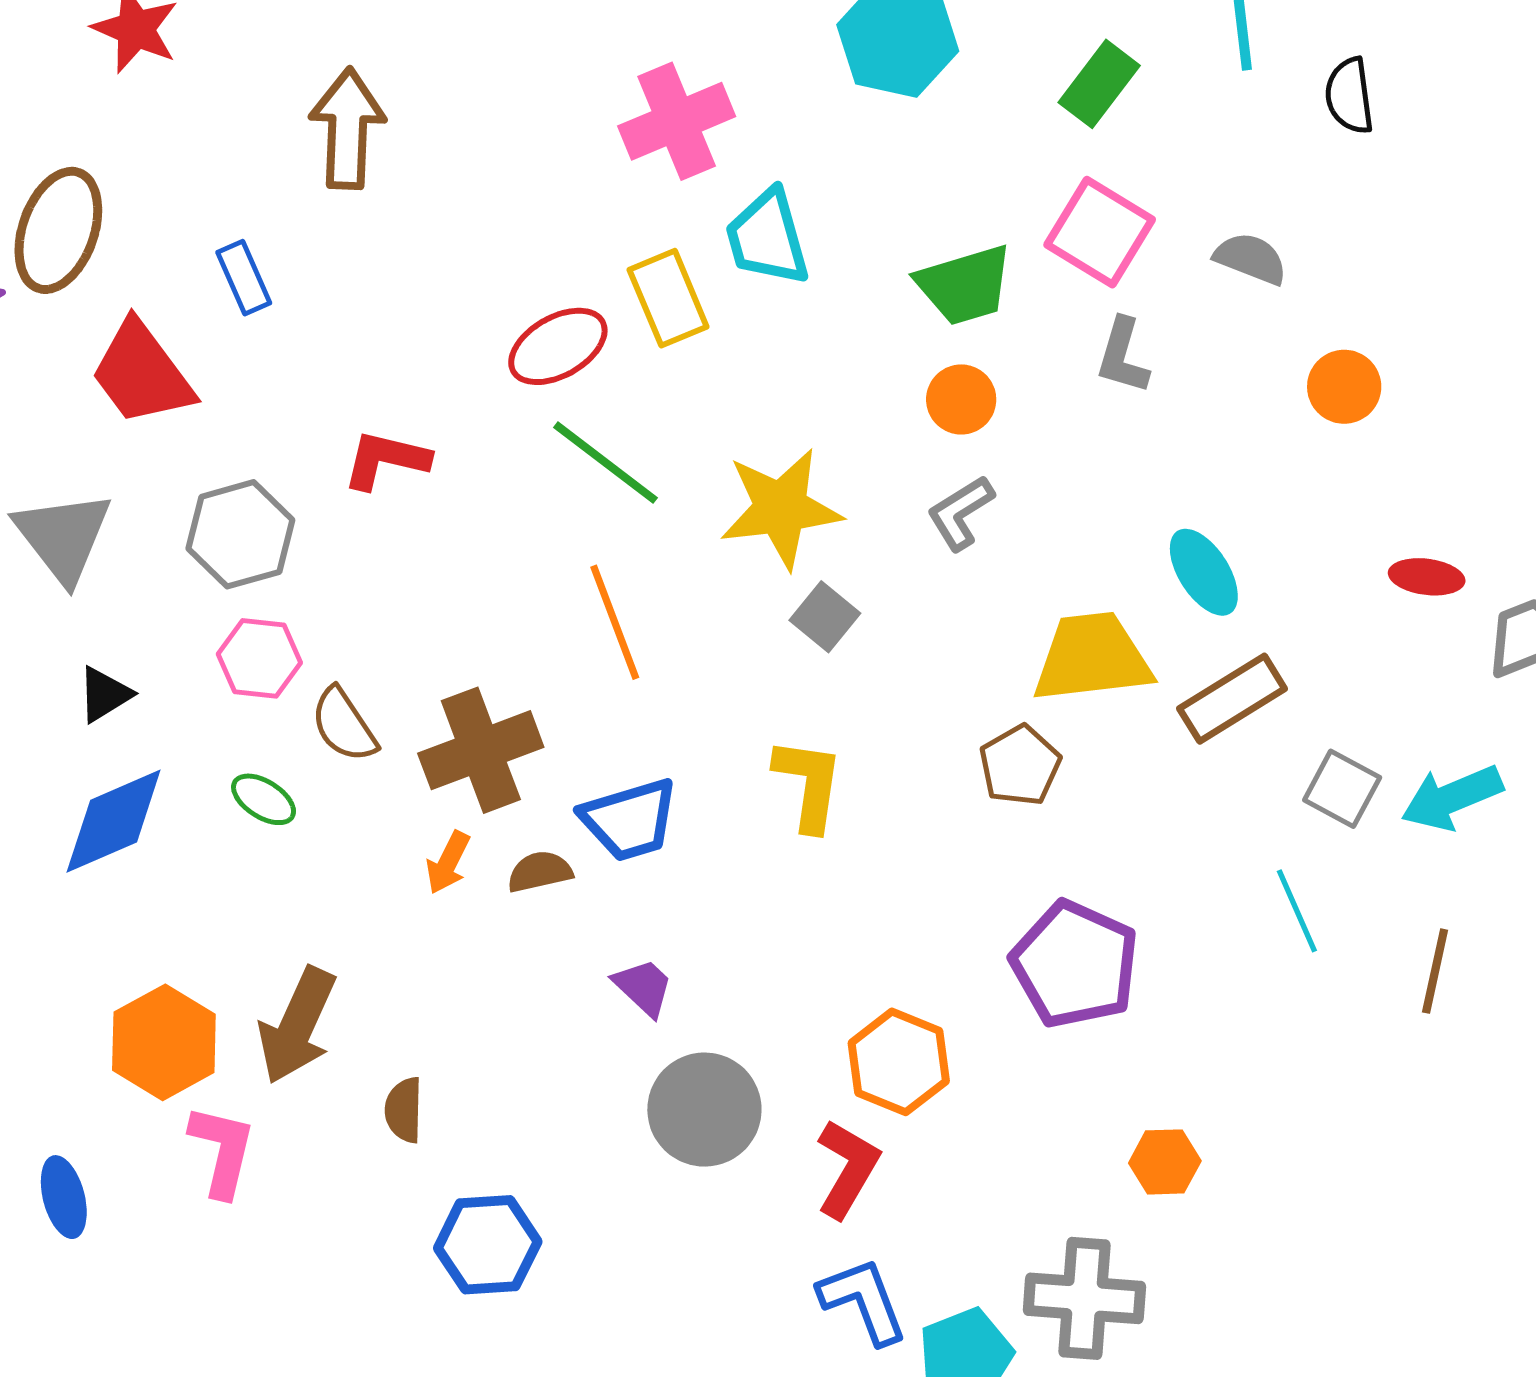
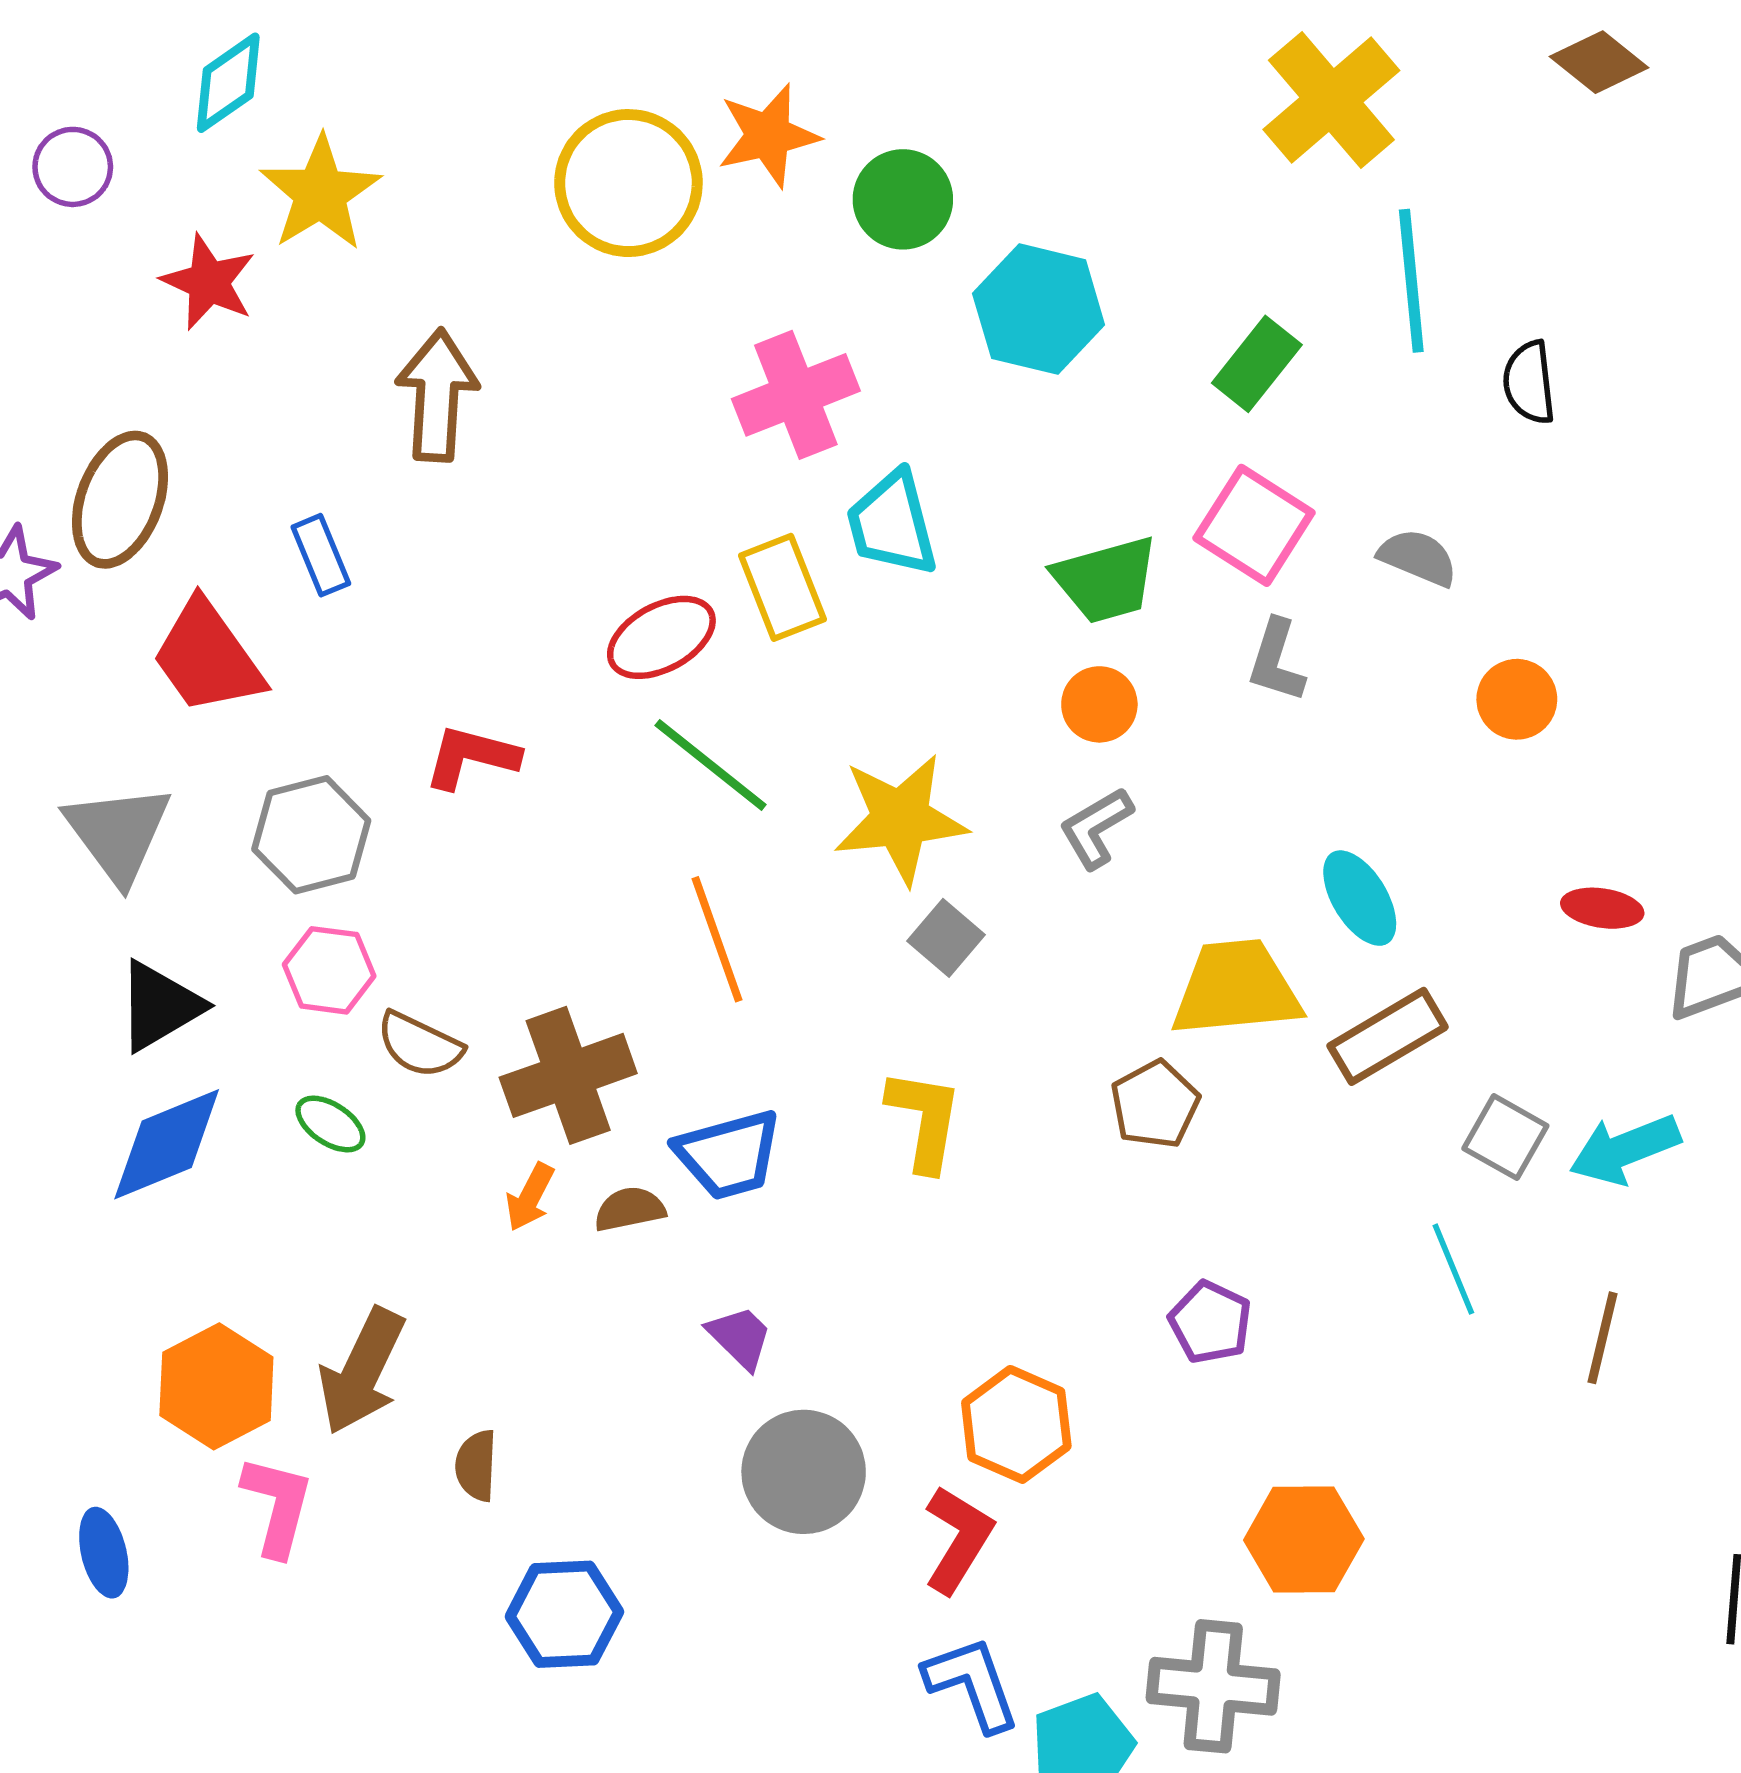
black triangle: (104, 694) -> (160, 1006), size x1.5
brown semicircle: (344, 725) -> (420, 1045), turned -32
purple pentagon: (1075, 964) -> (1210, 1322), size x0.6
orange hexagon: (1165, 1162) -> (1304, 1539), size x1.5

